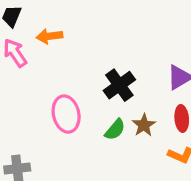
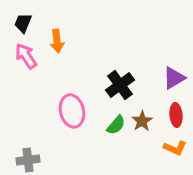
orange arrow: (49, 36) -> (57, 41), turned -90

